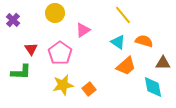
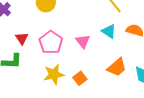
pink triangle: (83, 30) -> (83, 41), moved, turned -35
orange trapezoid: (126, 66) -> (117, 67), moved

